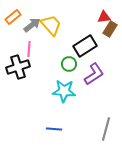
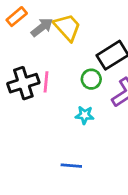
pink line: (29, 49) -> (46, 82), moved
cyan star: (64, 91) -> (85, 115), size x0.6

